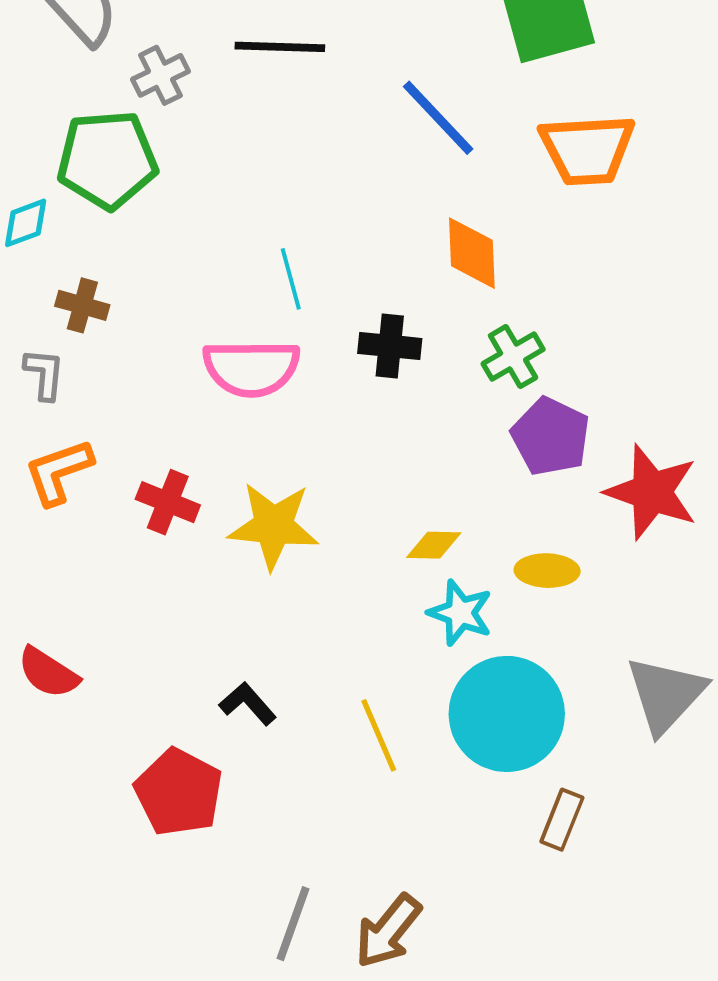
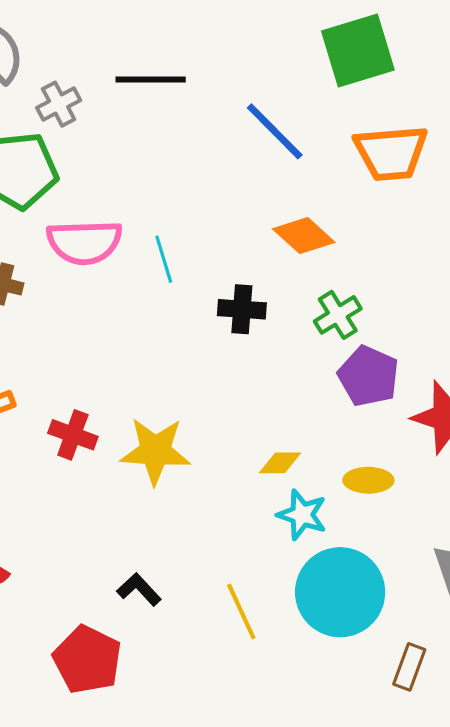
orange diamond: (472, 253) -> (304, 236), turned -44
pink semicircle: (251, 368) -> (84, 242), moved
brown rectangle: (562, 820) -> (409, 667), moved

